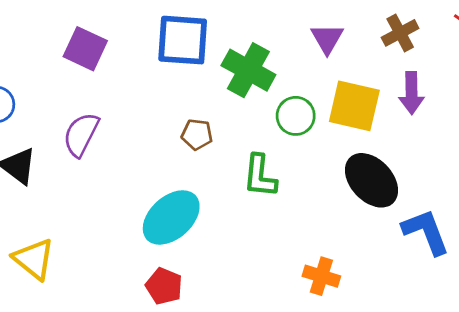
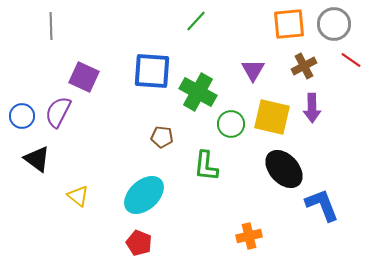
purple semicircle: (81, 134) -> (58, 112), moved
yellow triangle: (34, 259) -> (78, 196), moved, size x0.7
orange cross: (321, 276) -> (249, 236), turned -30

